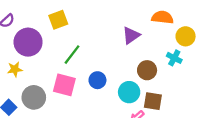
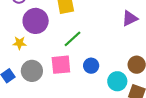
purple triangle: (131, 35) -> (130, 18), moved
pink square: (64, 85) -> (61, 65), turned -30

